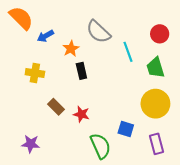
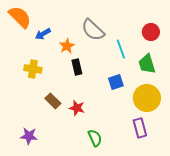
blue square: (126, 129) -> (116, 82), moved, turned -35
purple rectangle: (157, 144) -> (140, 128), moved
green semicircle: (100, 146) -> (95, 138), size x0.7

